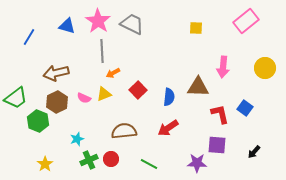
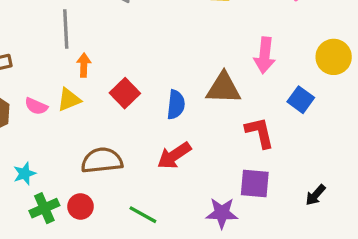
orange arrow: (113, 73) -> (84, 65), turned 120
blue square: (245, 108) -> (301, 100), moved

